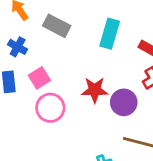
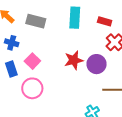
pink circle: (50, 108) -> (32, 88), moved

